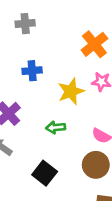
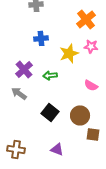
green arrow: (56, 127) -> (50, 75), moved
brown circle: (96, 165) -> (80, 115), moved

